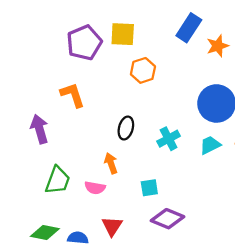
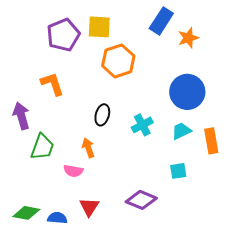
orange hexagon: (143, 70) -> (118, 61), size x1.4
green trapezoid: (58, 180) -> (42, 147), moved
cyan square: (149, 188) -> (178, 171), moved

